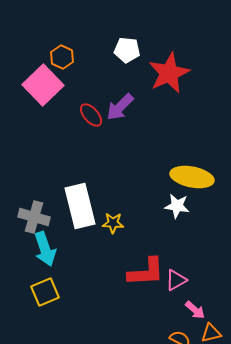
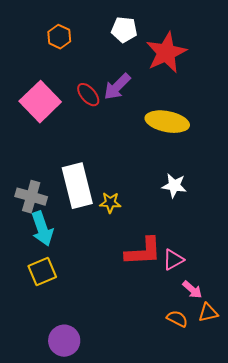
pink square: (43, 85) -> (40, 102), moved
yellow ellipse: (192, 177) -> (167, 122), moved

